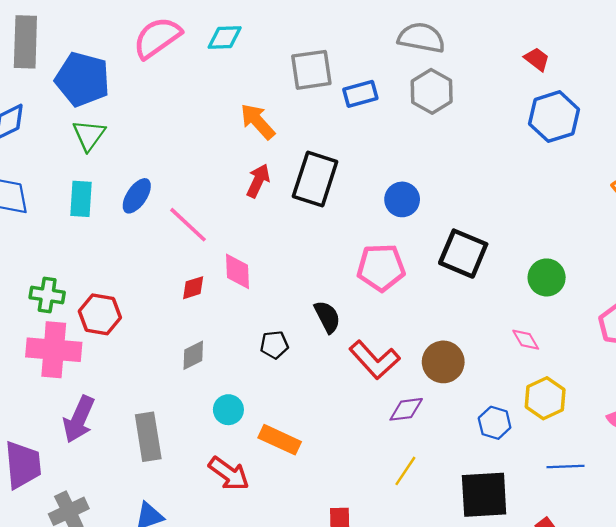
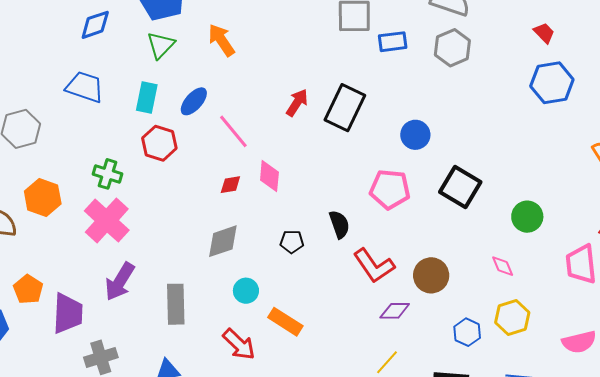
orange arrow: (258, 121) -> (221, 40), moved
red hexagon: (100, 314) -> (159, 143), moved
pink cross: (54, 350) -> (107, 221), turned 30
gray diamond: (193, 355) -> (223, 241), size x1.4

